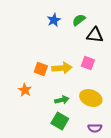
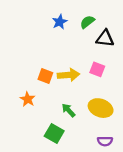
green arrow: (62, 100) -> (69, 110), turned -120
green square: (60, 121) -> (54, 133), moved

